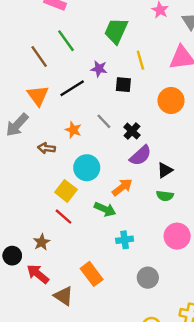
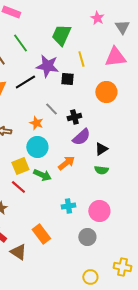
purple star: (99, 69) -> (47, 66), size x1.6
orange star: (73, 130) -> (36, 123), moved
black cross: (132, 131) -> (74, 117), turned 32
yellow square: (66, 191) -> (20, 166), turned 30
green arrow: (105, 209) -> (42, 175), moved
pink circle: (177, 236) -> (99, 211), moved

